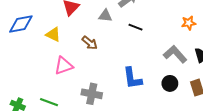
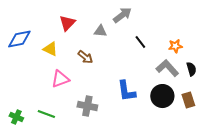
orange star: (189, 23) -> (175, 46), moved
black line: (135, 27) -> (140, 42), moved, turned 32
black circle: (170, 83) -> (162, 96), size x1.5

